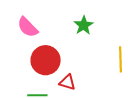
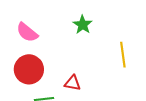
red circle: (46, 60) -> (29, 69), moved

